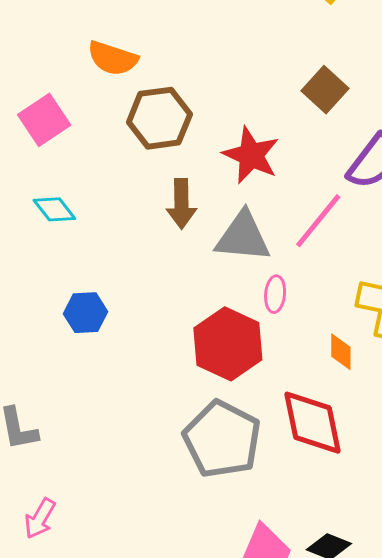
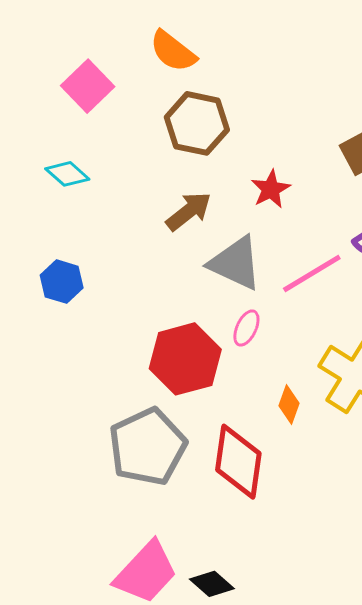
pink square: (44, 120) -> (88, 86), turned -30
red star: (251, 155) -> (271, 189), size x0.7
brown arrow: (181, 204) -> (189, 211), turned -147
cyan diamond: (54, 209) -> (67, 174), turned -30

